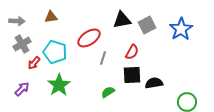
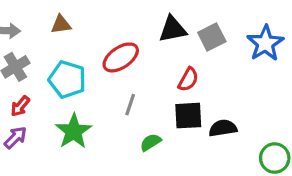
gray line: (103, 58) -> (130, 105), moved
red arrow: (34, 63) -> (20, 106), moved

